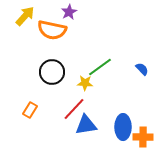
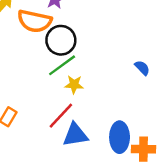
green line: (100, 67) -> (62, 65), moved
black circle: (52, 72) -> (61, 40), moved

